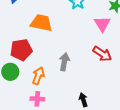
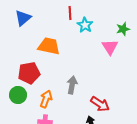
red arrow: (102, 54) -> (100, 104), moved

